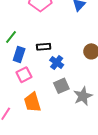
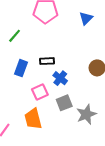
green line: (11, 37) -> (15, 36), moved
pink square: (24, 75) -> (40, 92), moved

